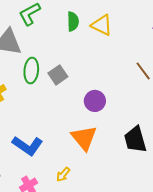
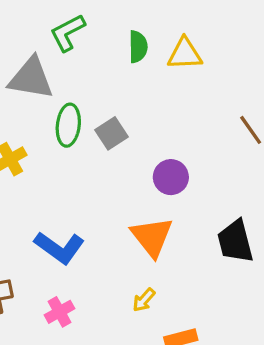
yellow triangle: (102, 25) -> (185, 54), turned -30
yellow arrow: (63, 174) -> (144, 300), moved

